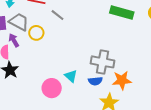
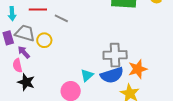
cyan triangle: (71, 76) -> (87, 75), turned 48
blue semicircle: (95, 81) -> (112, 75), size x1.6

